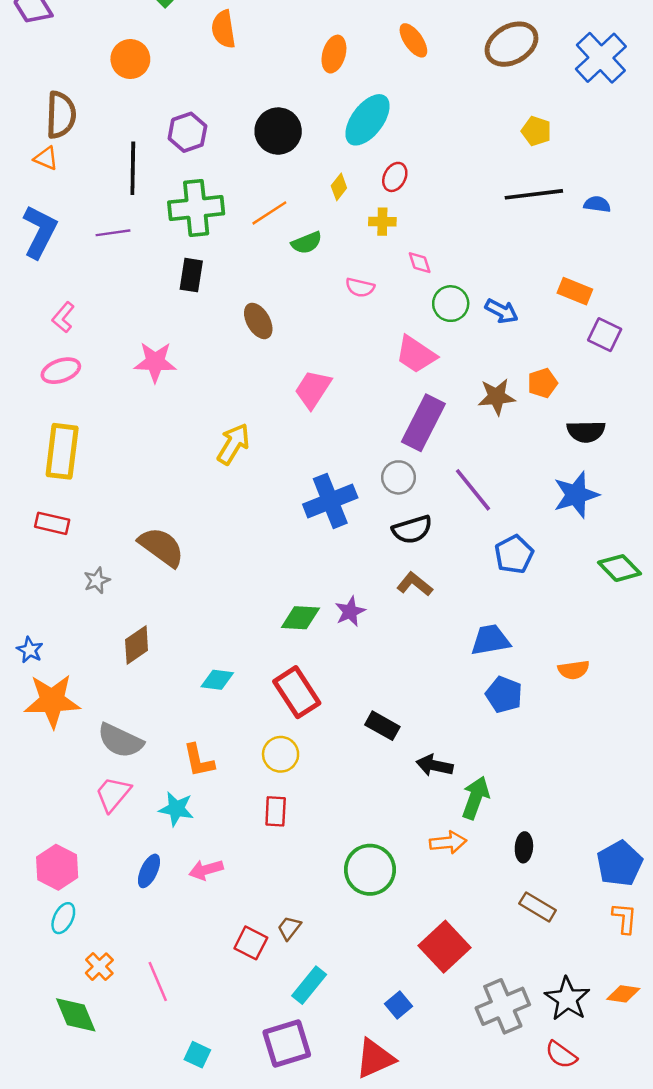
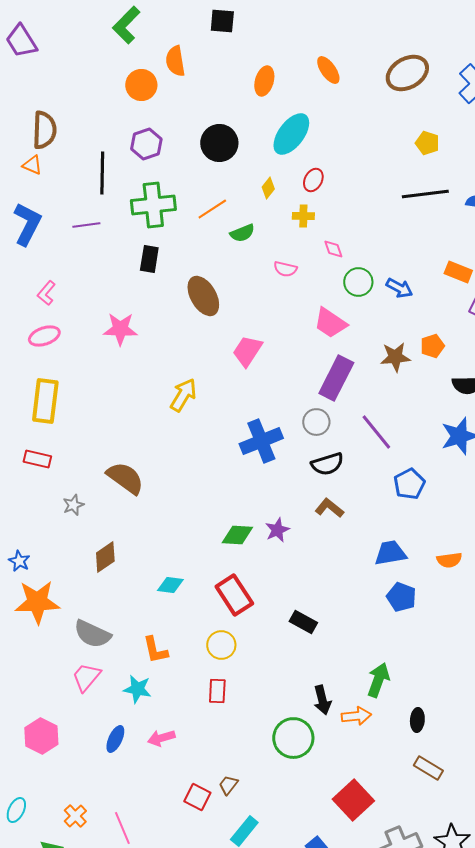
orange circle: (130, 59) -> (141, 85), moved
brown ellipse: (258, 321) -> (203, 296), size x1.4
orange semicircle: (574, 670) -> (449, 560), moved
black arrow: (435, 765) -> (322, 700), moved, turned -116
cyan ellipse: (63, 918) -> (16, 810), moved

